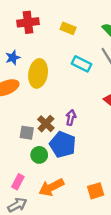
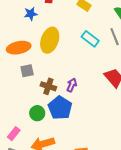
blue star: (13, 58) -> (31, 14), moved
brown cross: (46, 124) -> (48, 86), turned -35
gray square: (27, 133) -> (27, 71), moved, turned -32

